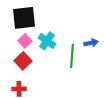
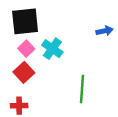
blue arrow: (91, 43) -> (105, 31), moved
green line: (72, 56) -> (82, 89), moved

